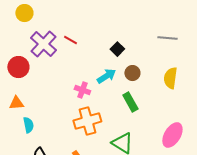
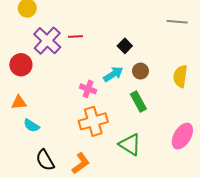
gray line: (167, 38) -> (177, 22), moved
red line: (70, 40) -> (75, 36), turned -32
cyan semicircle: (28, 125) -> (31, 126), turned 133

